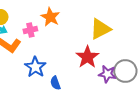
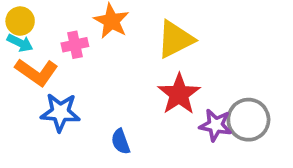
yellow triangle: (100, 29) -> (175, 39), moved
blue star: (35, 67) -> (60, 112), moved, turned -30

